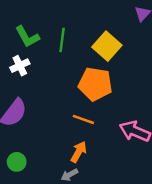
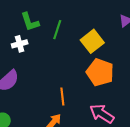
orange pentagon: (95, 84) -> (100, 72), moved
orange line: (83, 119) -> (62, 97), turned 54

